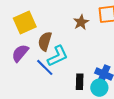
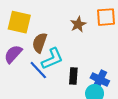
yellow square: (25, 22) -> (19, 22), turned 35
black rectangle: (80, 82) -> (73, 76), moved

